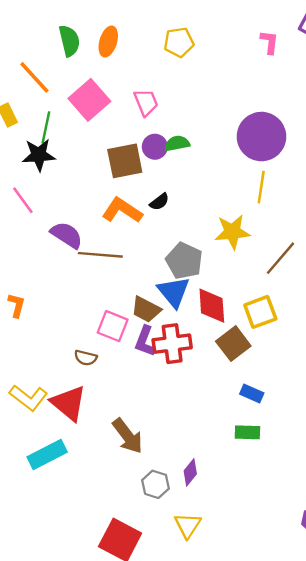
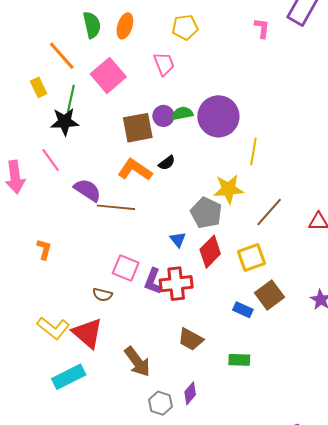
pink trapezoid: (146, 102) -> (164, 64), moved
purple circle: (261, 137) -> (218, 116), moved
gray pentagon: (184, 261) -> (206, 213), moved
blue triangle: (174, 292) -> (178, 240), size x0.6
red diamond: (212, 306) -> (210, 252), turned 48
brown trapezoid: (146, 309) -> (191, 339), moved
brown square: (233, 344) -> (269, 295), moved
blue rectangle: (252, 393) -> (243, 310), moved

